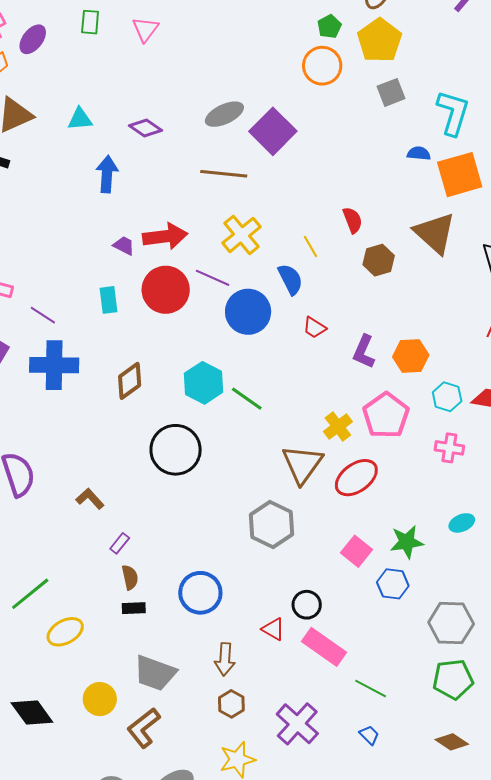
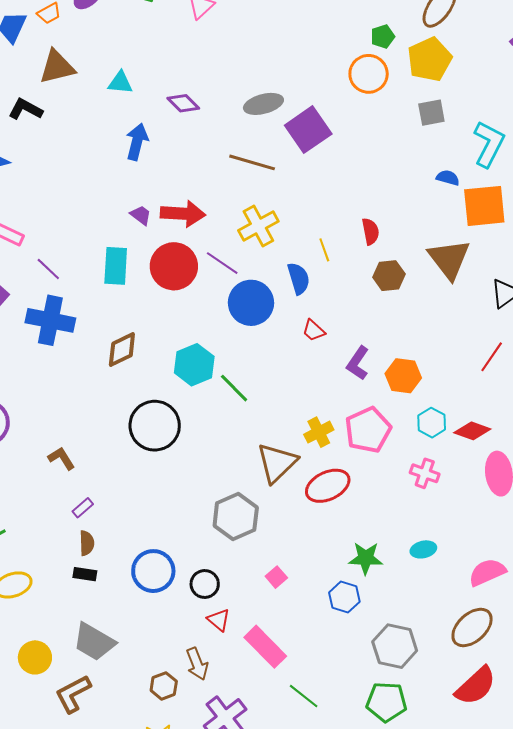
cyan rectangle: (108, 300) -> (116, 266), size x1.4
pink square: (356, 551) -> (276, 577), moved, size x0.7
black circle: (307, 605) -> (205, 584), moved
brown arrow: (225, 659) -> (197, 664), moved, turned -36

